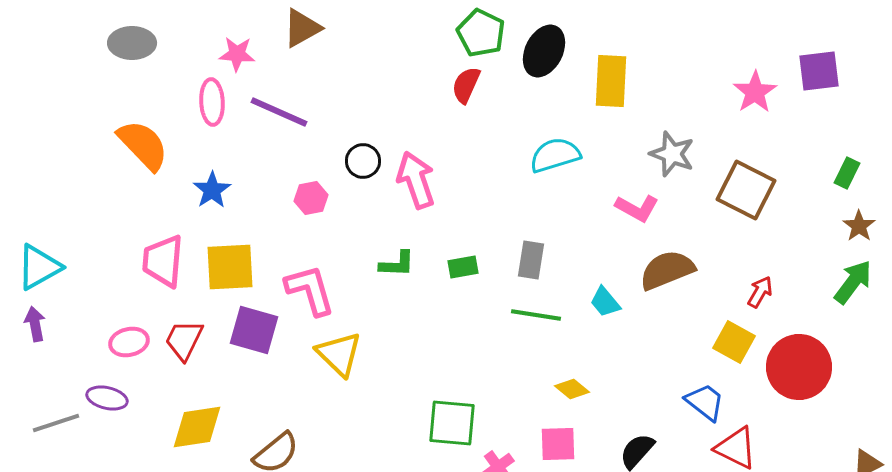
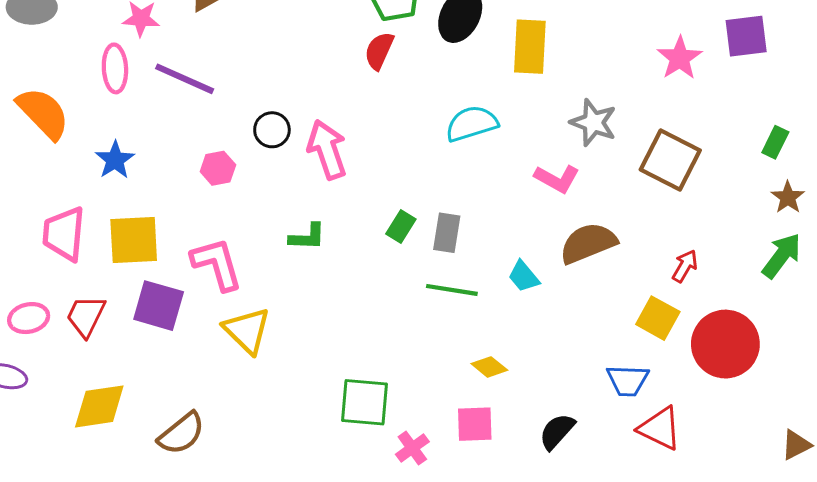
green rectangle: (463, 267) -> (401, 227), moved, turned -48
blue trapezoid: (705, 402) -> (628, 380), turned 144

